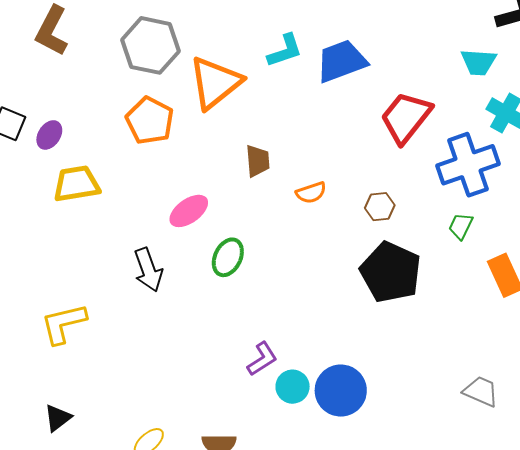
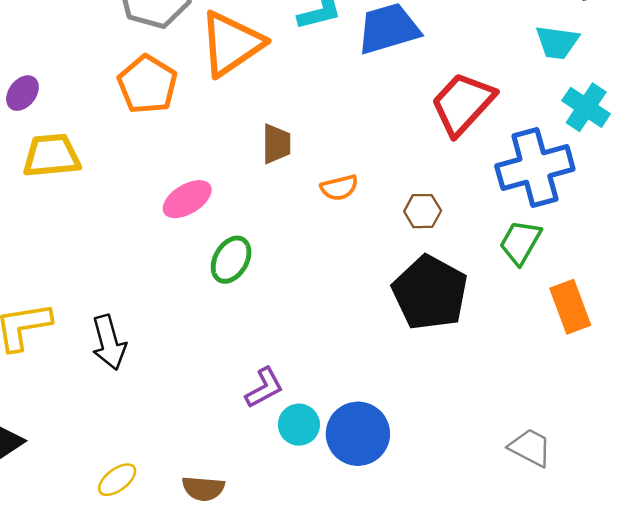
green trapezoid: (461, 226) -> (520, 242), size x1.4
black arrow: (148, 270) -> (109, 342), moved

